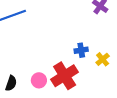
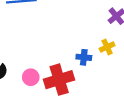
yellow cross: (103, 59) -> (107, 47), moved

